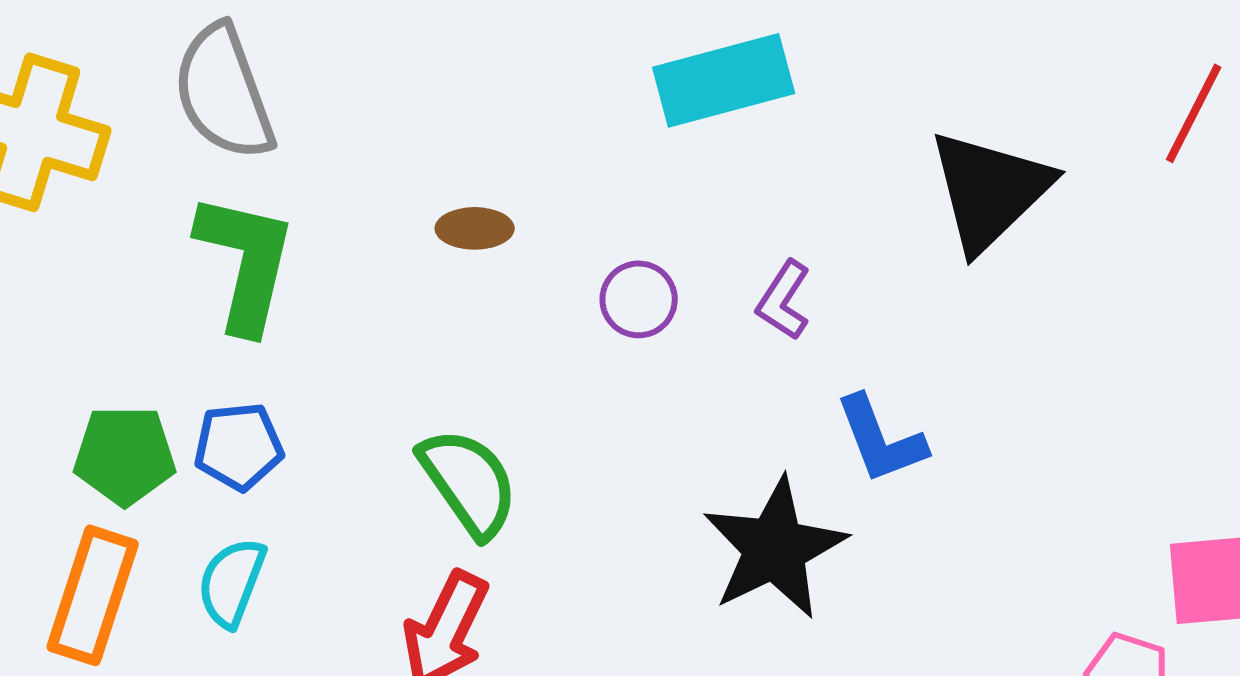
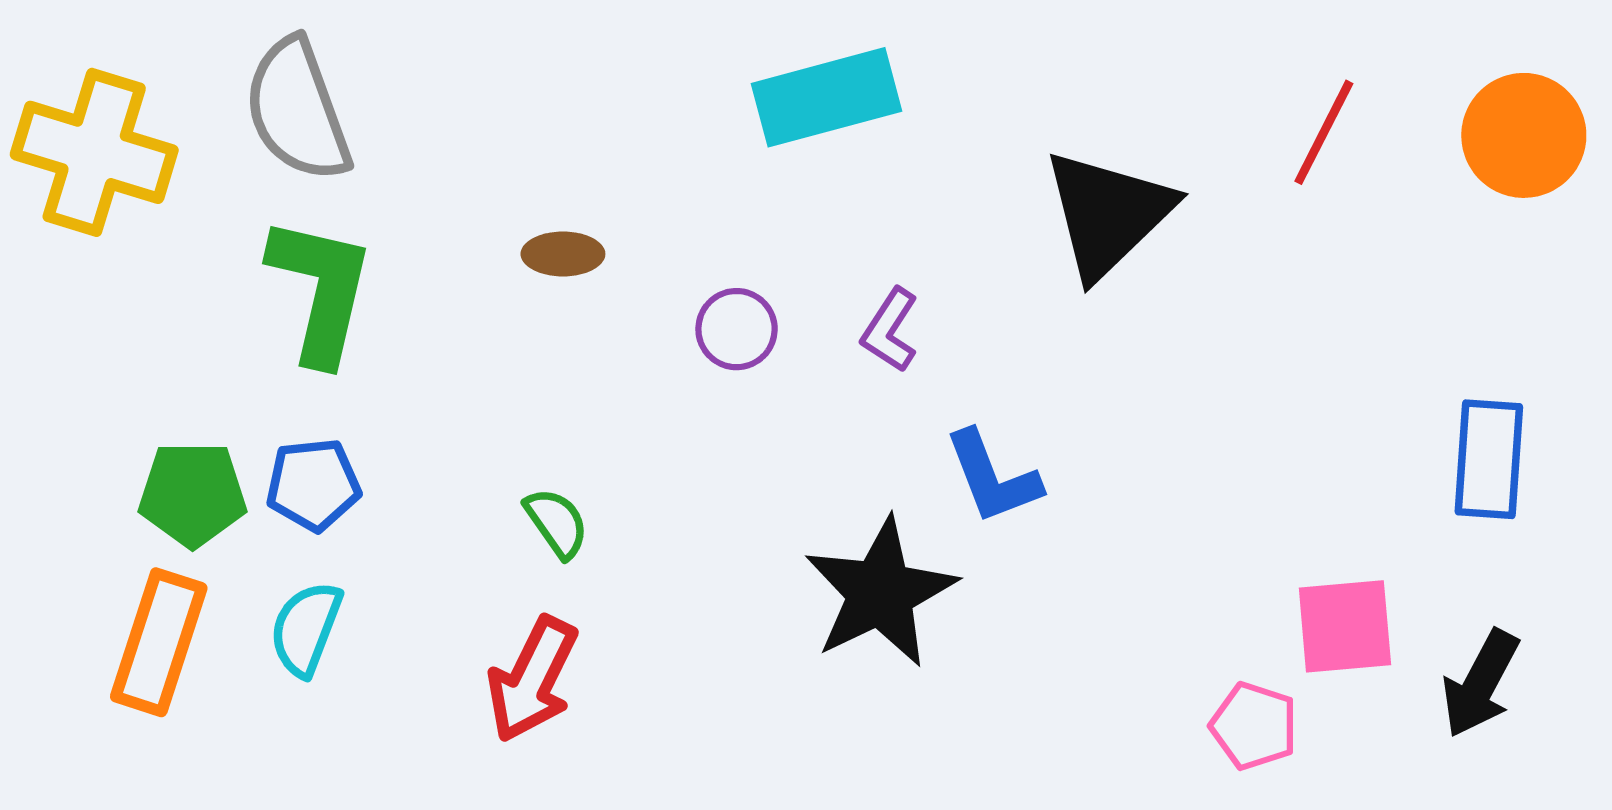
green semicircle: (469, 482) -> (557, 523), size x0.6

